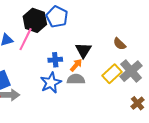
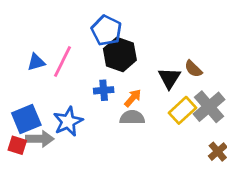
black hexagon: (35, 20) -> (120, 54), moved
black triangle: (83, 50) -> (169, 78), moved
blue star: (51, 83) -> (68, 121), moved

